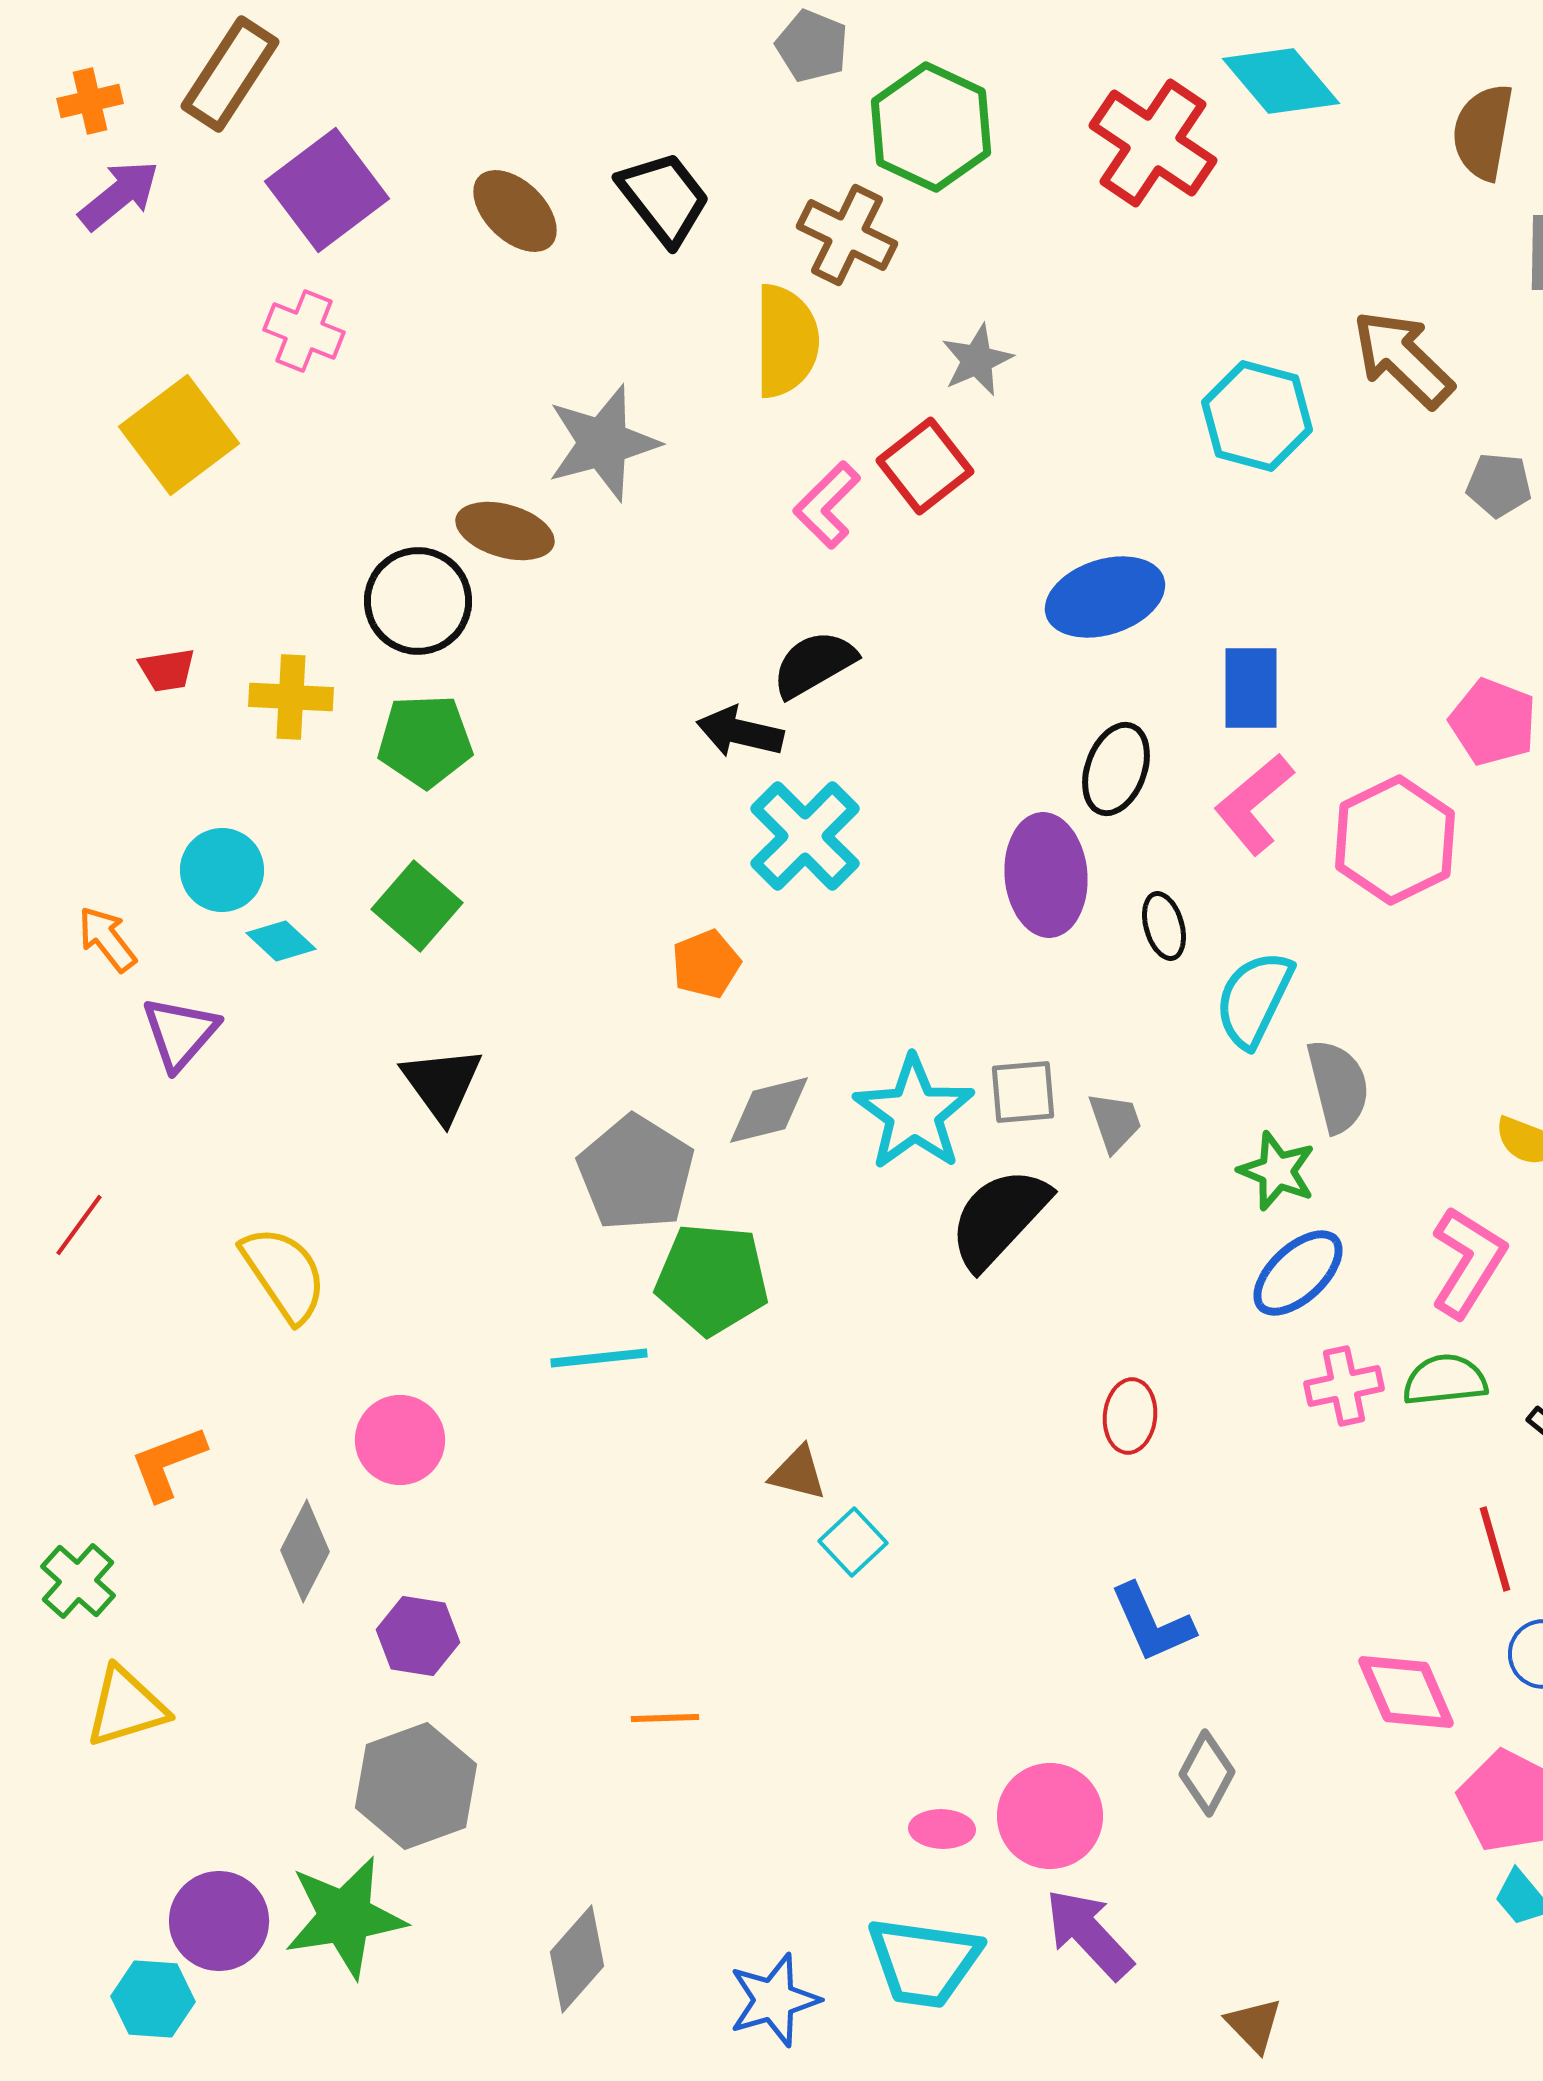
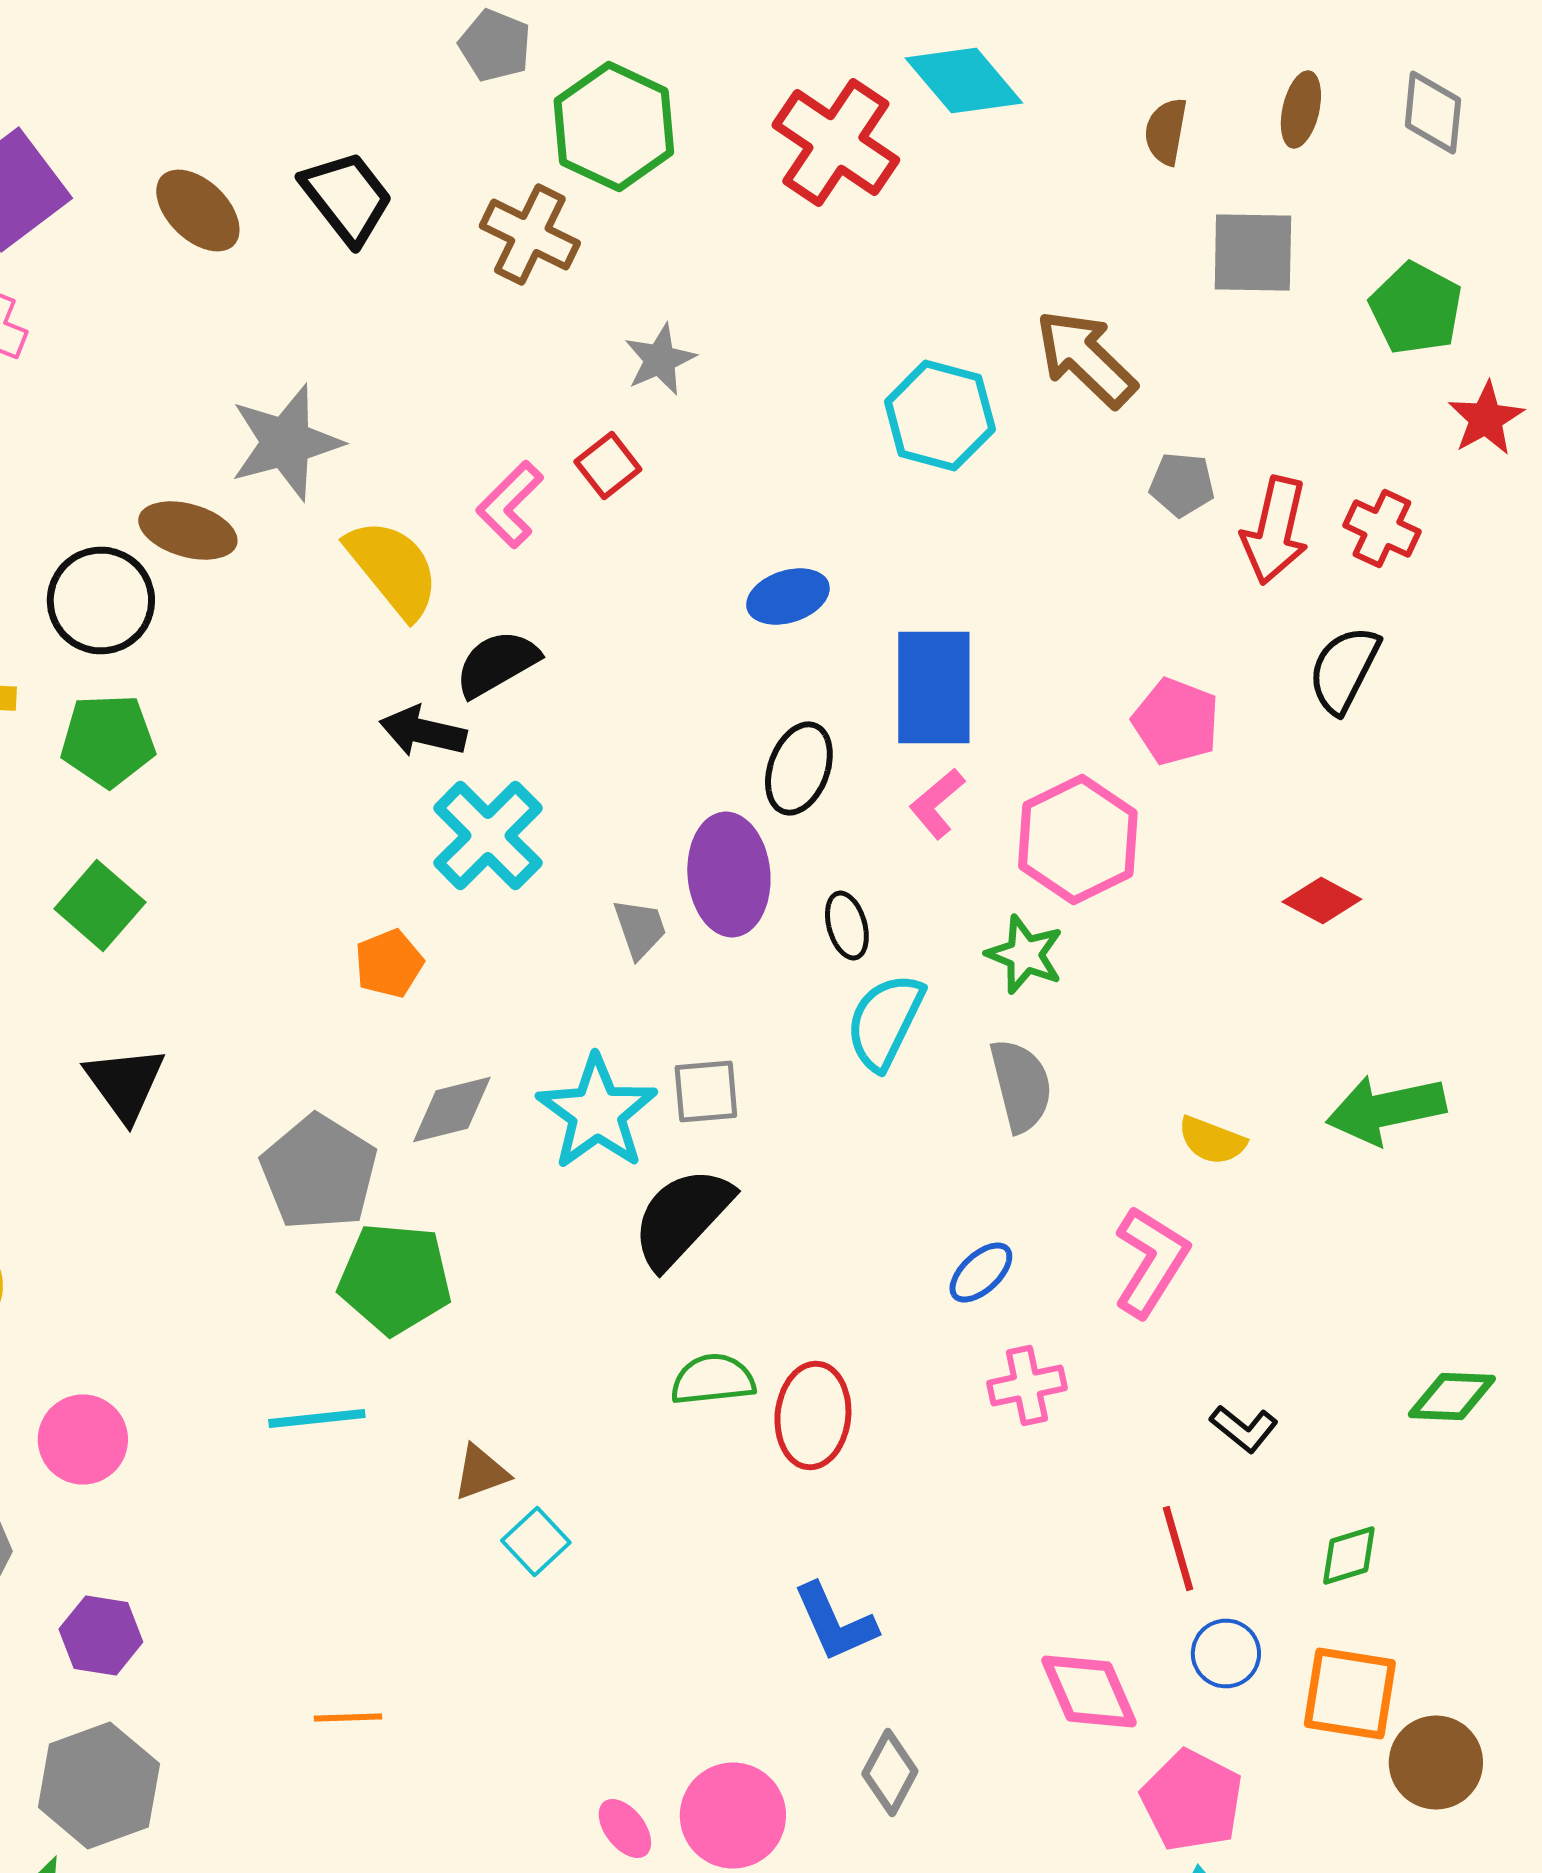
brown semicircle: (1483, 132) -> (1166, 132), size x0.7
yellow semicircle: (786, 341) -> (393, 568), moved, turned -39
red square: (925, 466) -> (608, 466), size x0.7
blue ellipse: (1105, 597) -> (788, 596), size x0.7
blue rectangle: (1251, 688) -> (934, 688), size x1.4
pink L-shape: (1254, 804) -> (937, 804), size x0.7
cyan semicircle: (1254, 999) -> (885, 1022), moved
gray trapezoid: (1115, 1122) -> (640, 928), moved
green star: (1277, 1171) -> (1025, 954), moved
blue ellipse: (1298, 1273) -> (981, 1272), size x0.7
cyan line: (599, 1358) -> (317, 1418), moved
green semicircle: (1445, 1380) -> (713, 1380), moved
red ellipse: (1130, 1416) -> (813, 1416), size x1.4
brown triangle: (798, 1473) -> (481, 1472), turned -34
pink ellipse: (942, 1829) -> (625, 1828), turned 50

